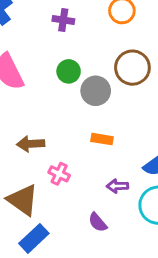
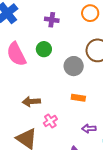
green circle: (69, 71) -> (44, 49), moved
pink cross: (59, 174) -> (50, 121), turned 32

